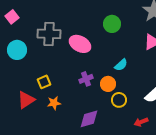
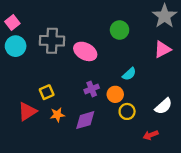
cyan circle: (17, 50) -> (16, 46), moved
purple diamond: (89, 119) -> (85, 120), moved

